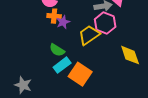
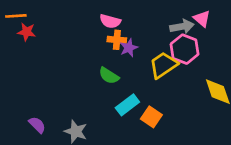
green semicircle: (57, 50) -> (109, 76), moved
orange square: (80, 74) -> (151, 117), size x0.7

